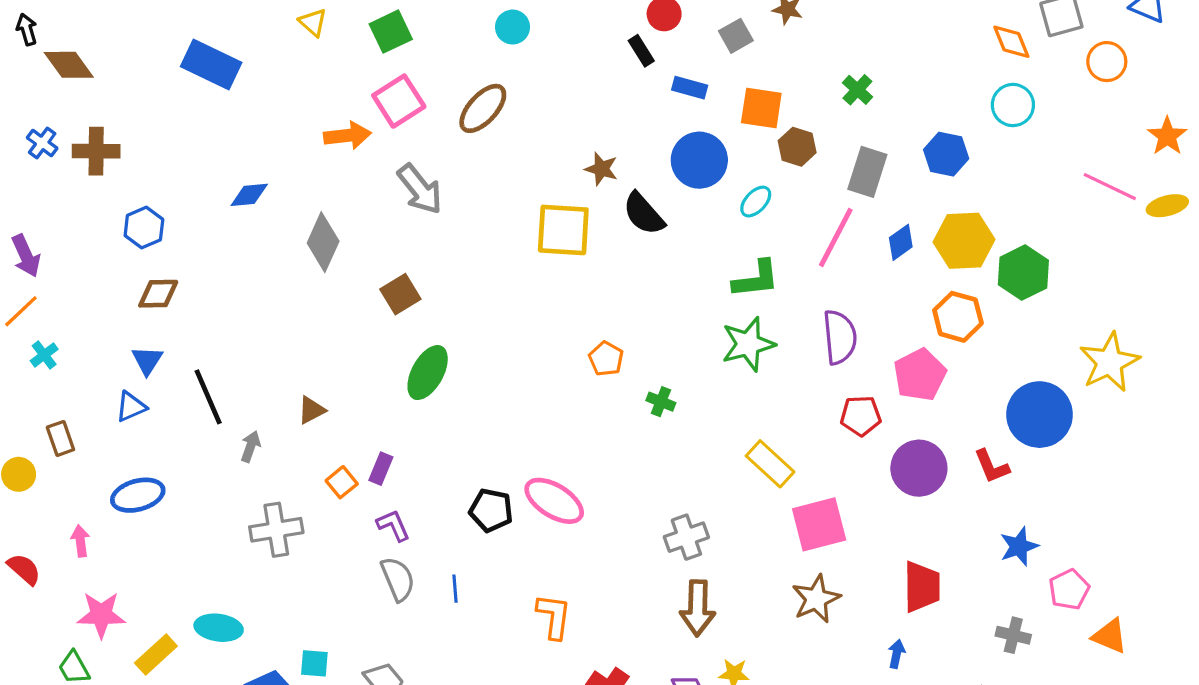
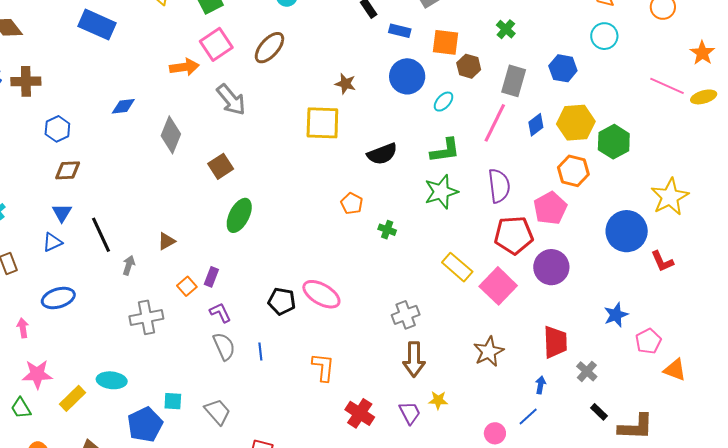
black semicircle: (644, 214) -> (382, 154), moved, turned -68
red pentagon: (861, 416) -> (514, 235), size x1.5
red L-shape: (992, 466) -> (662, 261), moved
pink square: (819, 524) -> (498, 286), moved, turned -30
gray cross: (1013, 635) -> (587, 371), moved, turned 30

